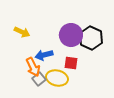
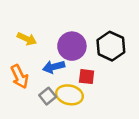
purple circle: (71, 35) -> (72, 46), moved
orange arrow: (33, 67) -> (20, 77), moved

